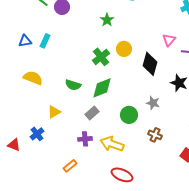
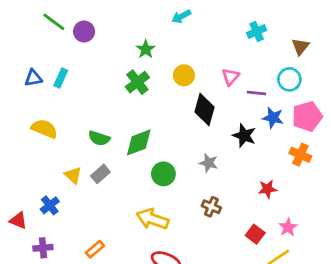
yellow circle: (124, 49) -> (184, 75), moved
green cross: (101, 57) -> (137, 82), moved
yellow triangle: (54, 112) -> (73, 175), turned -48
gray rectangle: (92, 113) -> (100, 174), moved
green circle: (129, 115) -> (163, 174), moved
purple cross: (85, 139) -> (43, 248), moved

